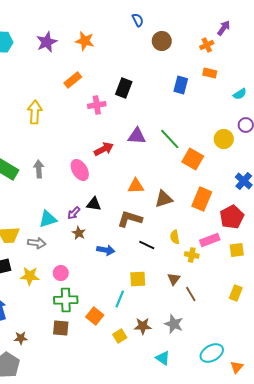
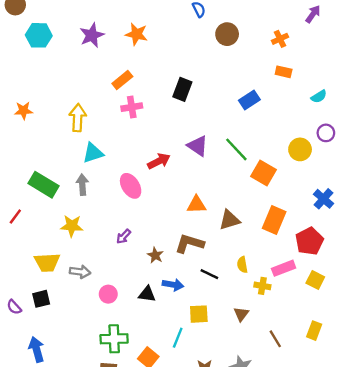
purple arrow: (224, 28) -> (313, 14), moved
blue rectangle: (181, 85) -> (249, 100), moved, turned 42
pink cross: (97, 105) -> (132, 107), moved
purple triangle: (137, 136) -> (198, 146), turned 30
black triangle: (94, 204) -> (147, 294), moved
cyan triangle: (48, 219) -> (93, 153), moved
brown star: (79, 233) -> (155, 255), moved
blue arrow: (106, 250) -> (173, 285), moved
yellow square: (237, 250) -> (315, 280), turned 35
pink circle: (61, 273) -> (108, 294), moved
yellow star: (30, 276) -> (72, 226), moved
brown line: (191, 294) -> (275, 339), moved

